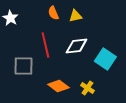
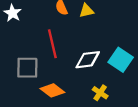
white diamond: (76, 46) -> (88, 60), moved
orange diamond: (58, 86) -> (52, 90), moved

